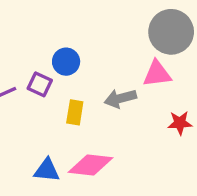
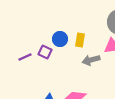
yellow rectangle: (75, 112) -> (80, 40), moved

